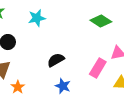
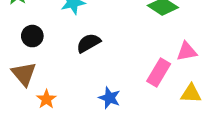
black semicircle: (56, 60) -> (88, 43), moved

